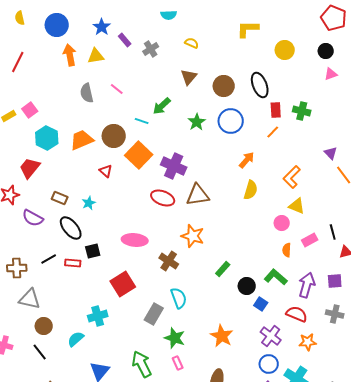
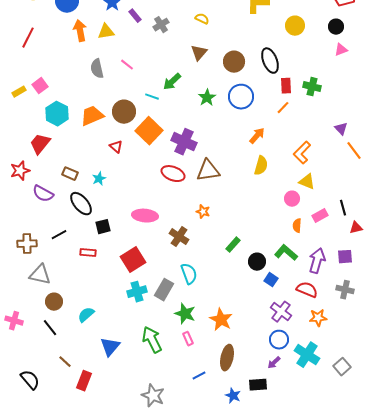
orange star: (193, 236) -> (203, 212), size x0.6
red rectangle: (73, 263) -> (88, 253), moved
cyan cross: (98, 316) -> (137, 292), moved
orange star: (222, 336) -> (221, 320), moved

